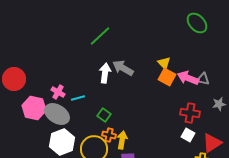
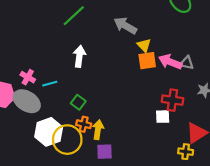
gray arrow: (123, 68) -> (125, 26), moved
orange square: (167, 77) -> (147, 61), turned -36
white square: (188, 135) -> (163, 117), moved, turned -32
white hexagon: (62, 142) -> (49, 132), moved

